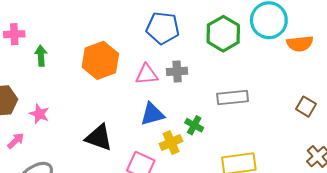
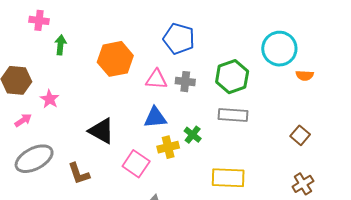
green hexagon: (223, 34) -> (232, 77), moved
orange semicircle: (300, 44) -> (305, 75), size x0.7

